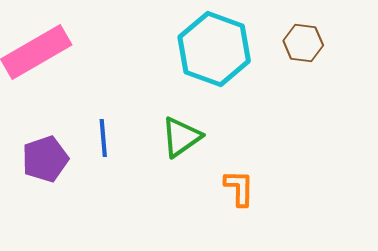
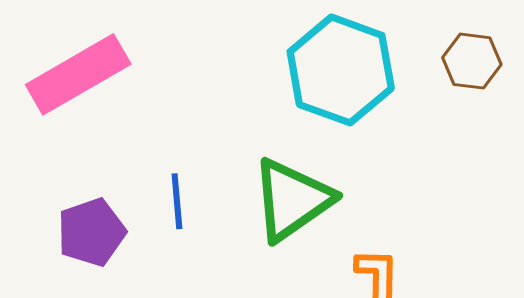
green triangle: (181, 137) -> (292, 200), size x1.4

